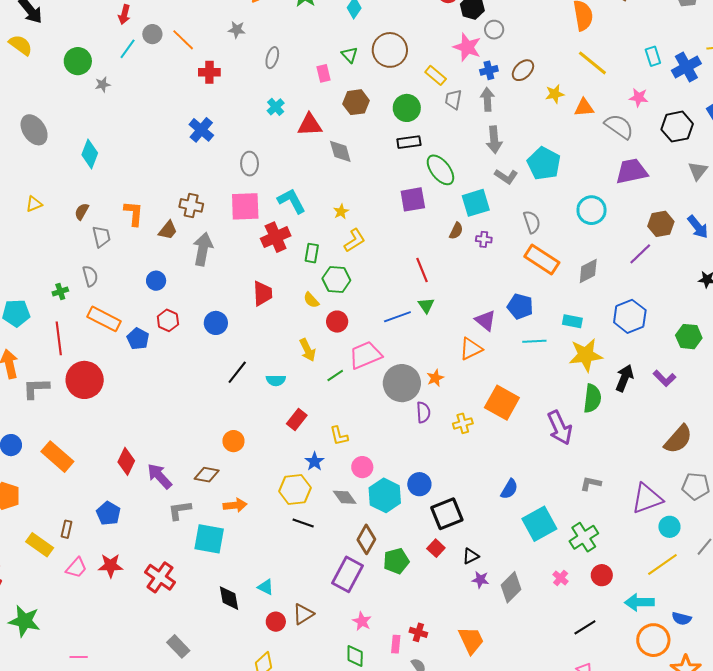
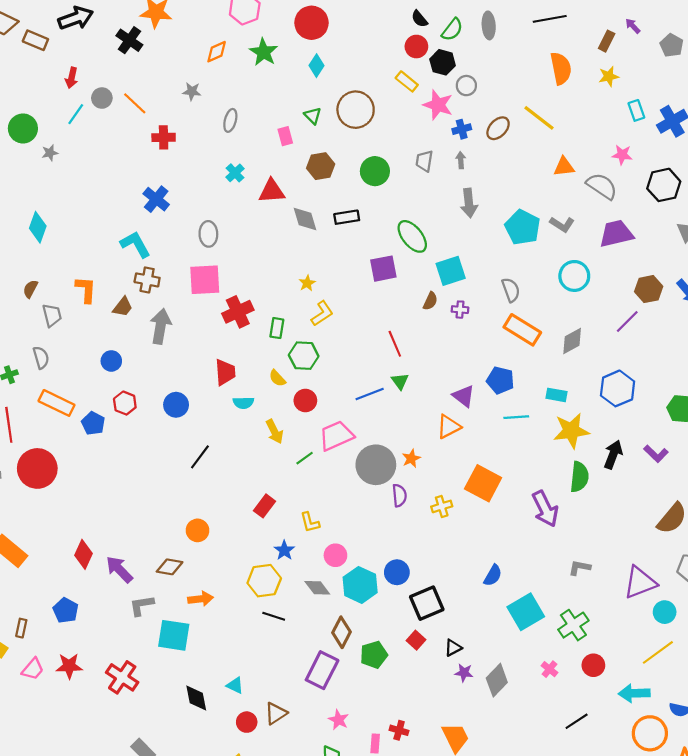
yellow line: (592, 63) -> (539, 118), moved
yellow rectangle: (436, 75) -> (407, 81), moved
yellow star: (555, 94) -> (609, 76), moved
gray arrow: (487, 99) -> (461, 160), size x0.7
black rectangle: (409, 142) -> (347, 217), moved
gray L-shape: (506, 176) -> (562, 224), moved
cyan L-shape: (292, 201) -> (135, 244), moved
cyan semicircle: (276, 380) -> (243, 403), moved

